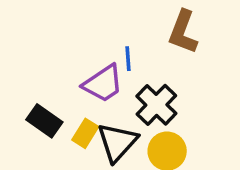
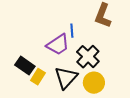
yellow rectangle: (85, 133) -> (38, 77), moved

